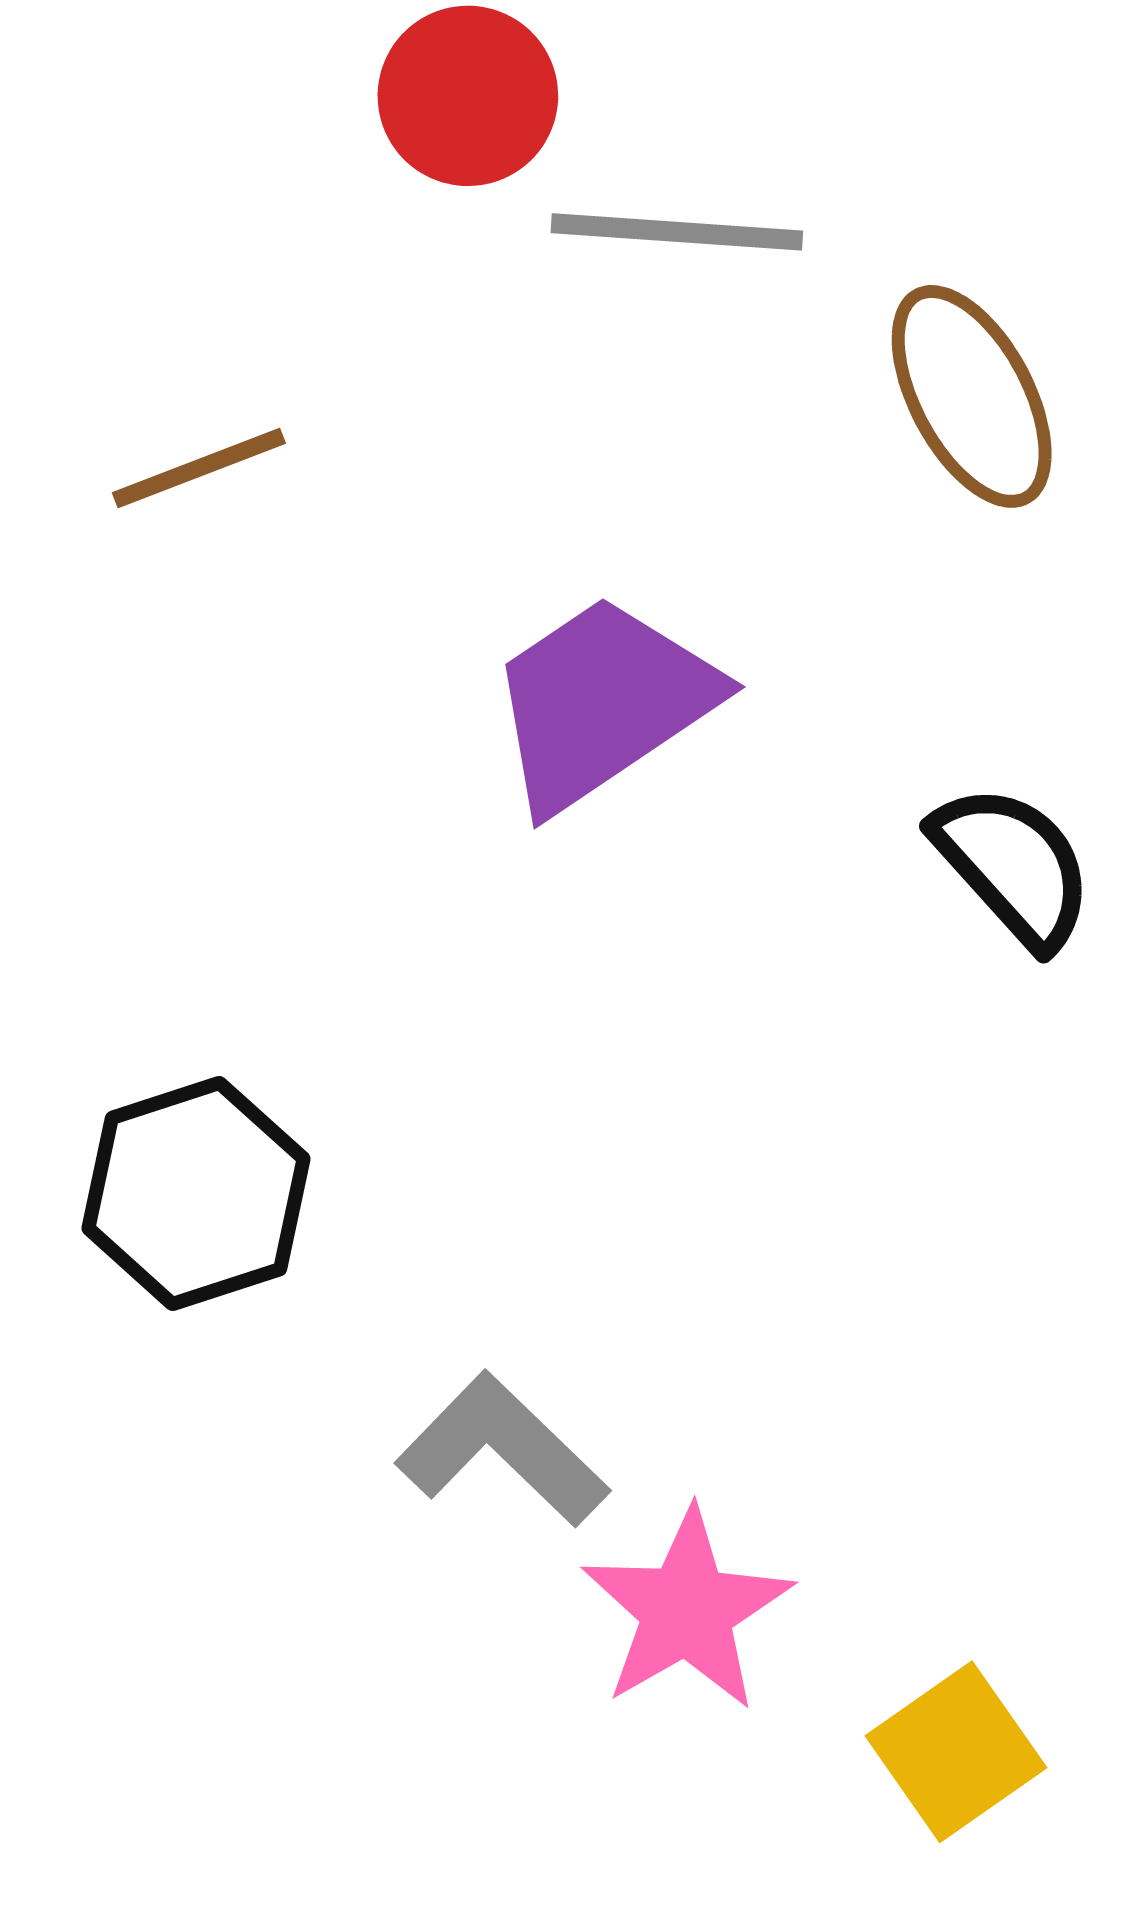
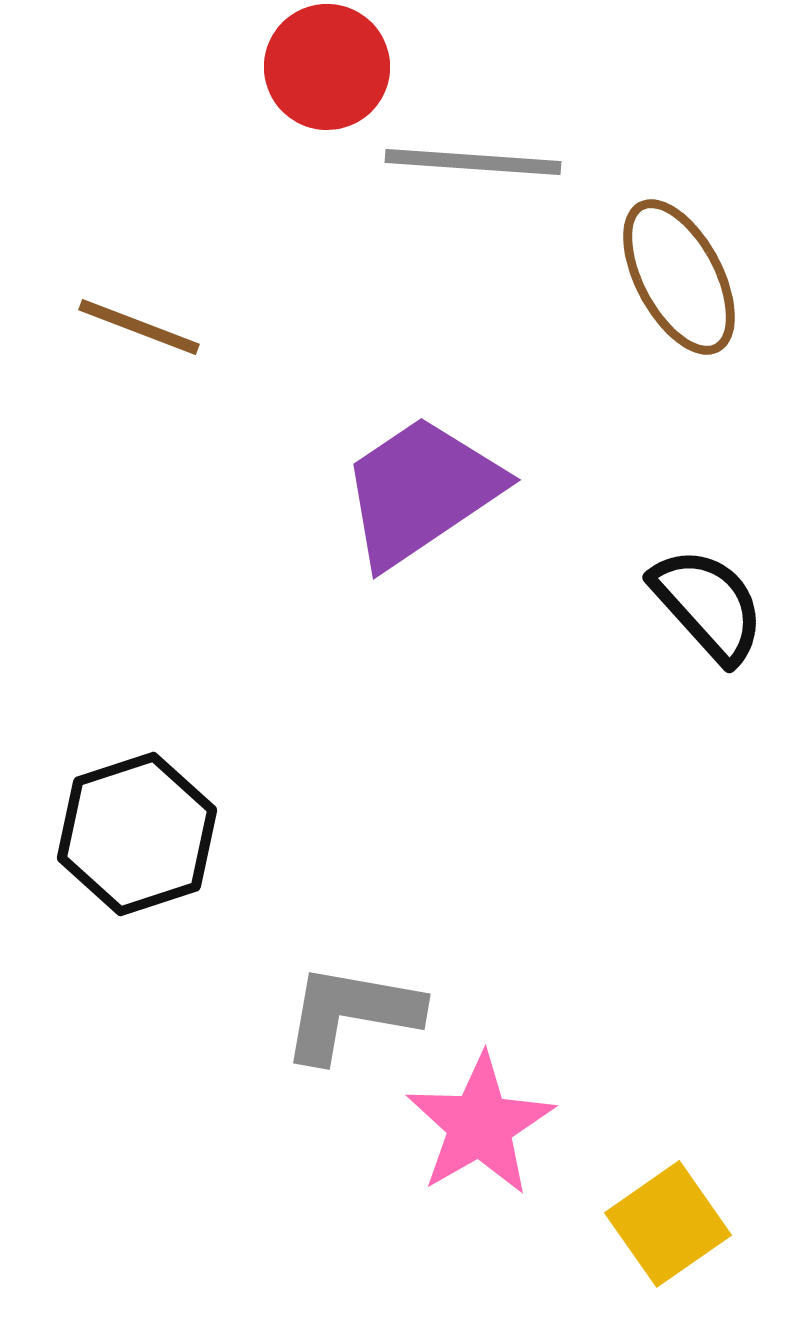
brown line: (199, 468) -> (139, 327), turned 42
gray L-shape: (502, 1450) -> (351, 1013), turned -34

